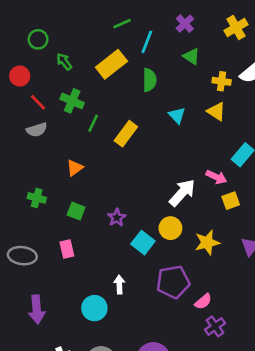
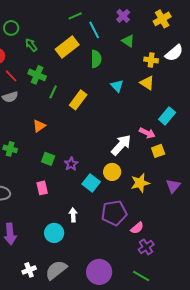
cyan line: (147, 42) -> (94, 30), turned -48
green square: (76, 211) -> (48, 159), moved
pink rectangle: (67, 249) -> (42, 188), moved

